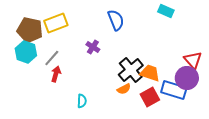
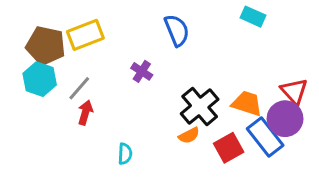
orange trapezoid: (150, 73) -> (247, 103), moved
blue rectangle: (174, 90) -> (265, 137), turned 35

